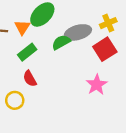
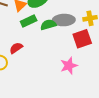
green rectangle: (27, 52) -> (29, 21), moved
red semicircle: (30, 79) -> (16, 48), turned 72

